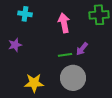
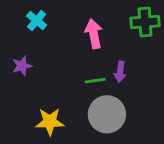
cyan cross: (25, 14) -> (37, 21), turned 32
purple arrow: (82, 49) -> (120, 72), turned -32

